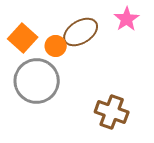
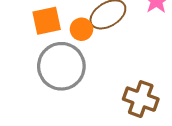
orange square: (23, 38) -> (47, 21), turned 36

